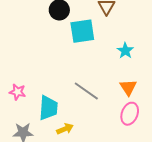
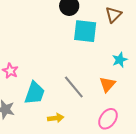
orange triangle: (128, 87) -> (107, 84), moved
yellow arrow: (65, 129) -> (56, 118), moved

